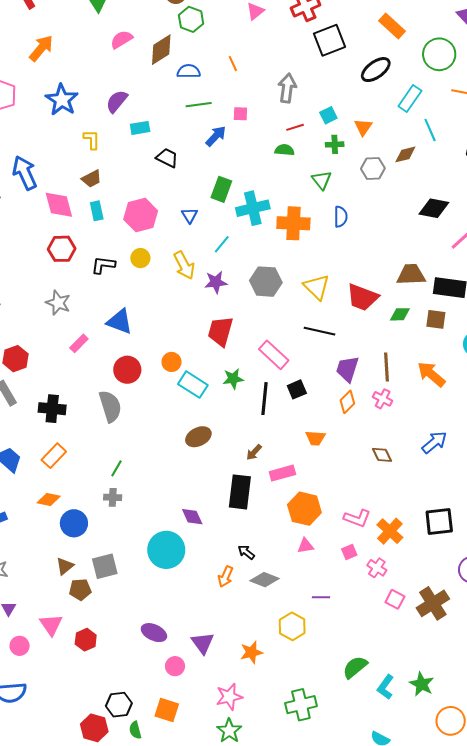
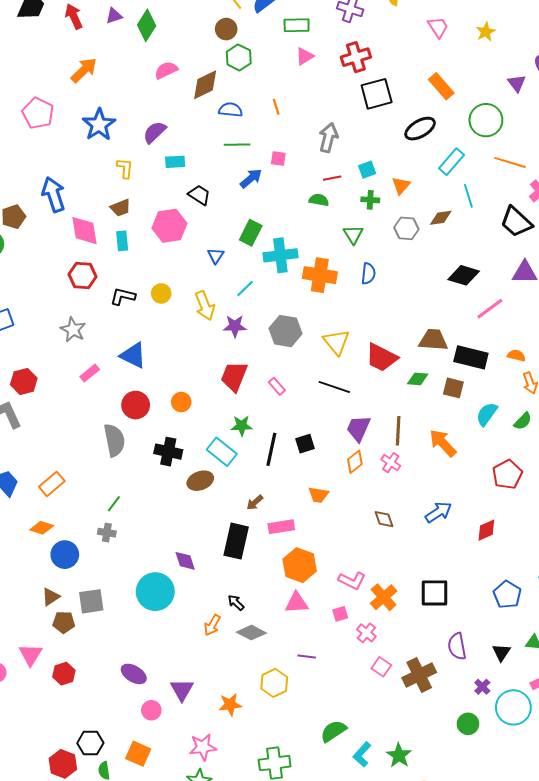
pink hexagon: (141, 215) -> (169, 226), moved
pink rectangle: (274, 355) -> (277, 386), moved, size x0.6
cyan rectangle: (193, 385) -> (222, 452), moved
black cross: (52, 409) -> (168, 452), moved
pink triangle: (305, 546) -> (297, 603), size x1.4

